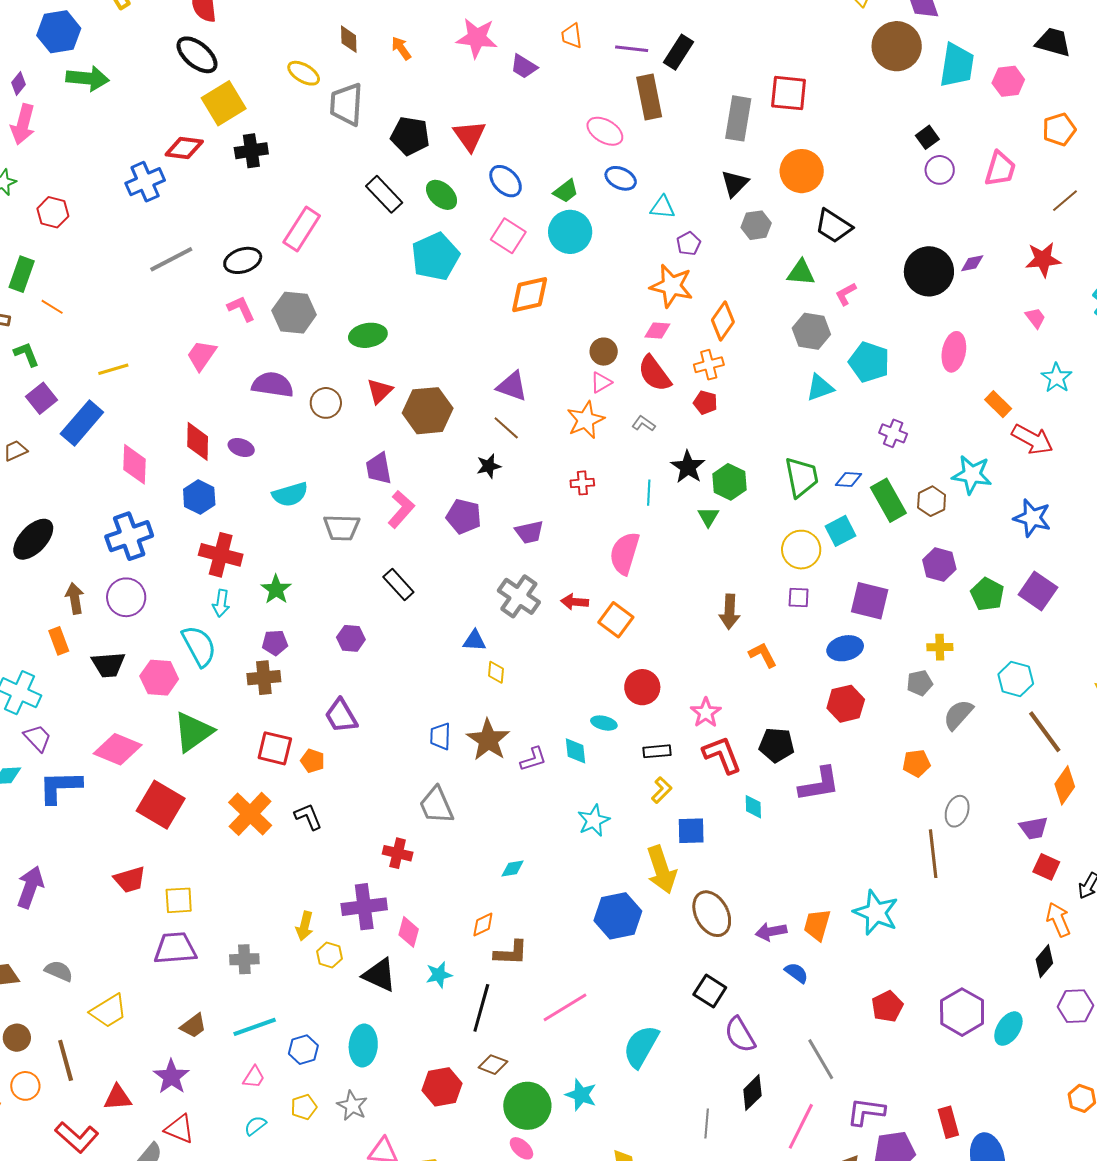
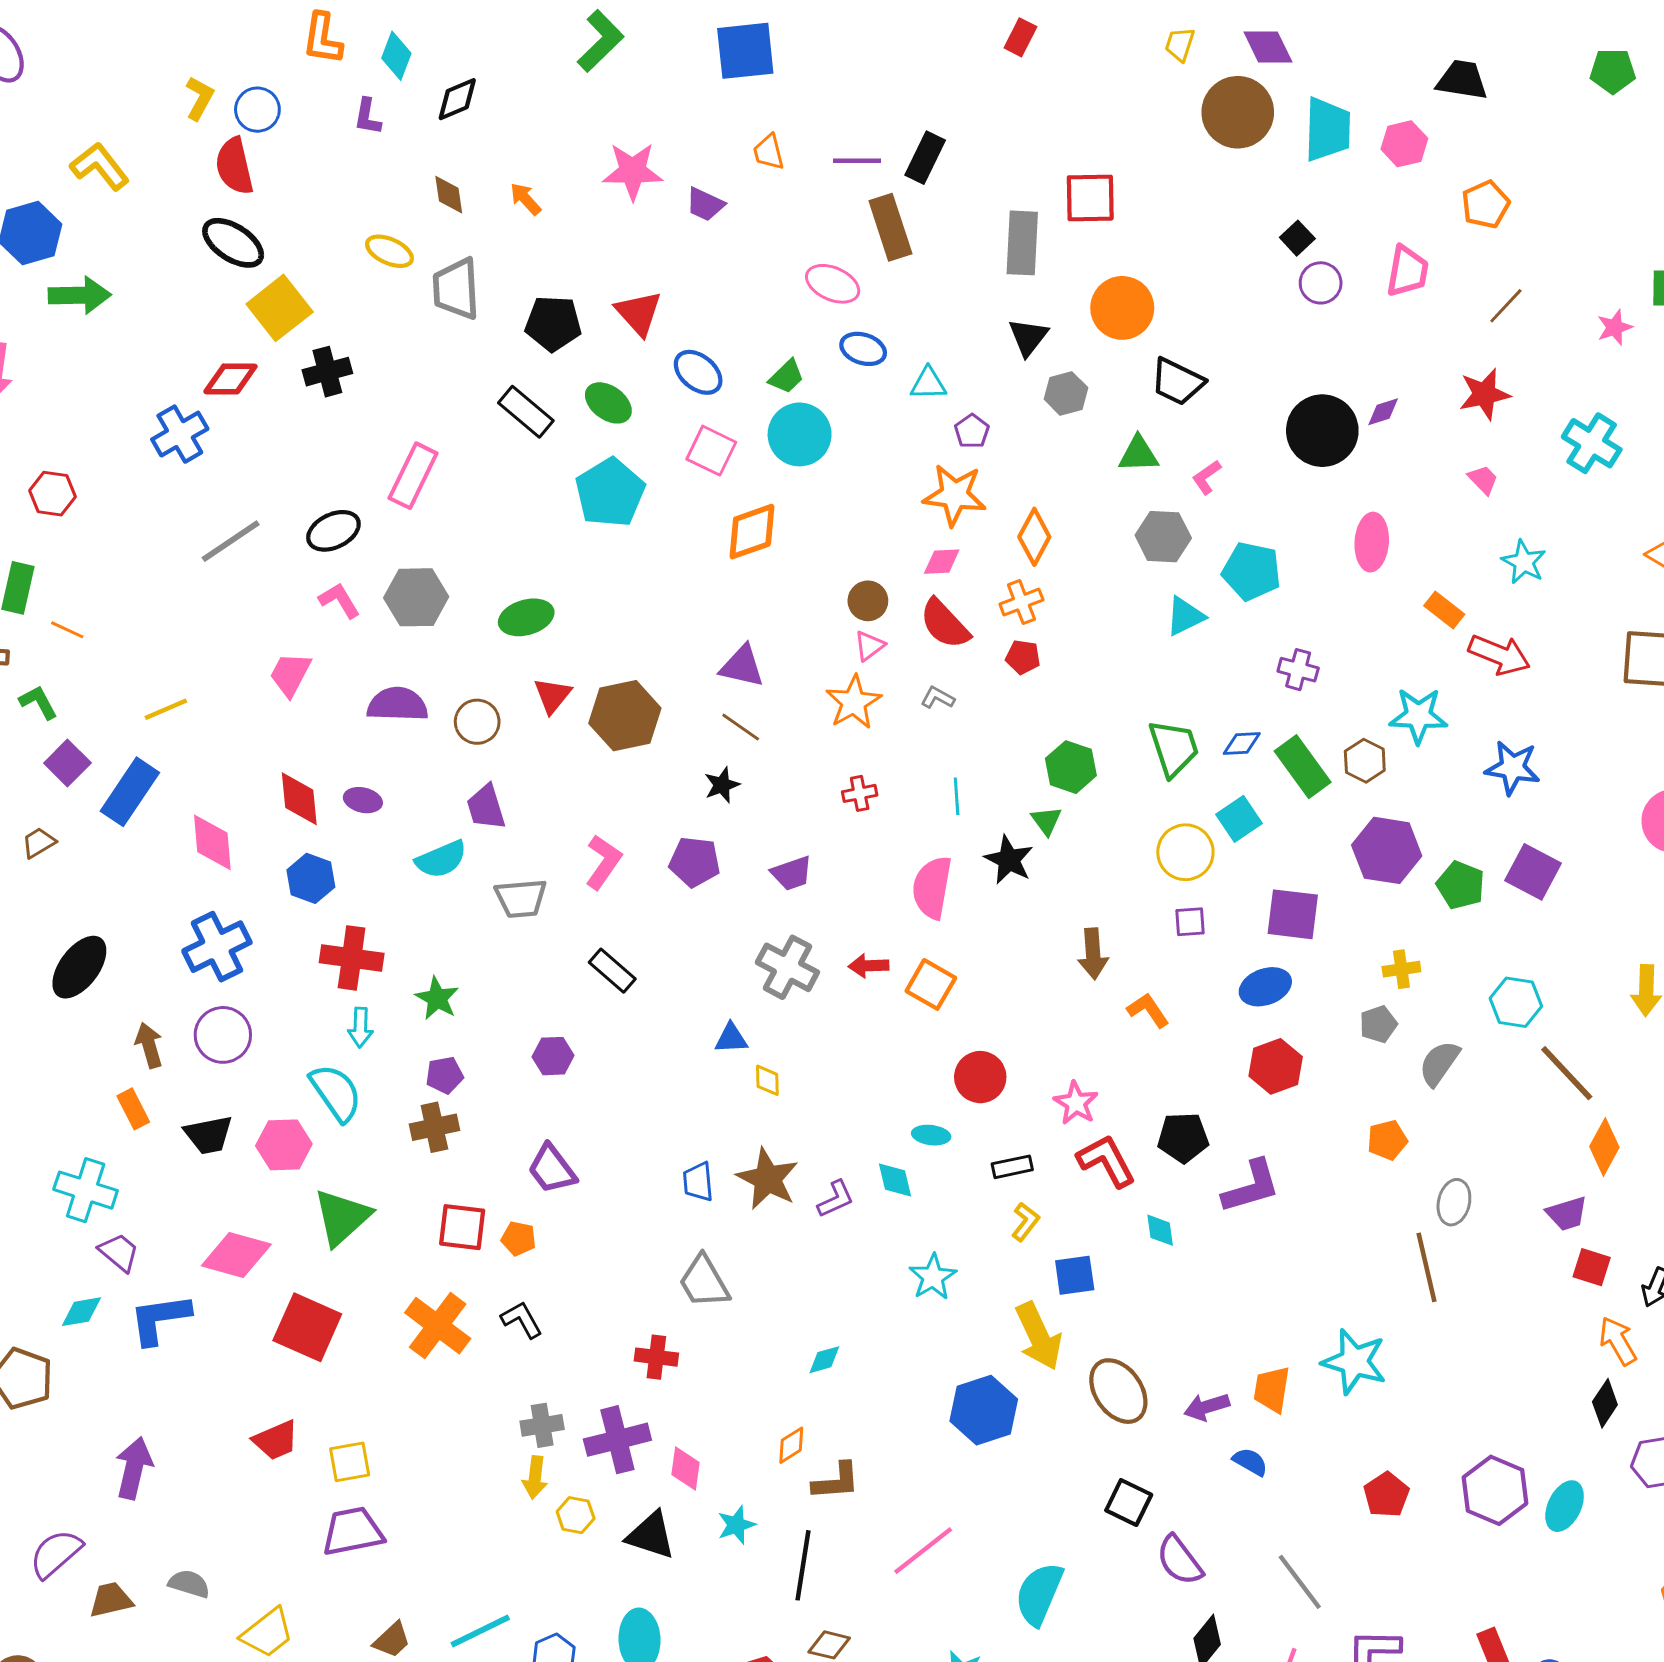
black star: (688, 467) -> (1009, 860), moved
purple trapezoid: (379, 468) -> (486, 807), moved
purple hexagon: (939, 565) -> (1387, 850), size x1.4
gray cross: (244, 959) -> (542, 1425), moved

